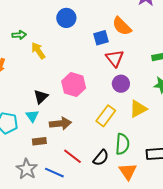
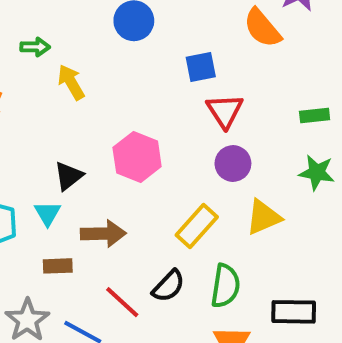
orange semicircle: (122, 26) -> (262, 28), moved
black semicircle: (101, 158) -> (168, 286), moved

